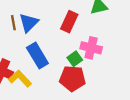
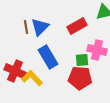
red rectangle: (69, 22) -> (77, 26), turned 36
green square: (75, 59) -> (82, 60), turned 32

